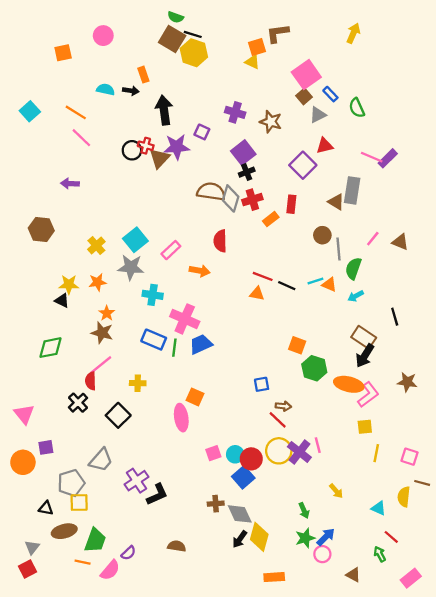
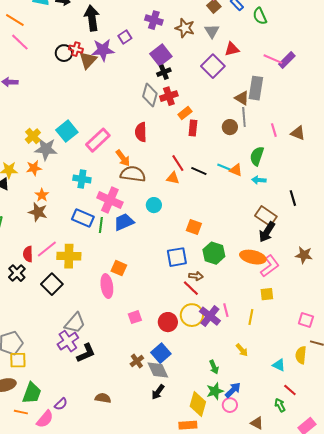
gray triangle: (318, 115) -> (212, 31), moved, turned -35
purple square: (202, 132) -> (125, 37), turned 32
brown semicircle: (211, 192) -> (133, 174), moved
red rectangle: (291, 204) -> (193, 128), moved
pink line: (373, 239) -> (274, 130), turned -56
gray line: (338, 249) -> (244, 117), moved
pink rectangle: (171, 250) -> (98, 140), size x1.4
gray star: (131, 267) -> (46, 149), moved
orange arrow: (200, 271) -> (123, 158), turned 42
red line: (263, 276) -> (178, 163), turned 36
cyan line: (315, 281) -> (224, 167), turned 40
cyan arrow: (356, 296) -> (259, 180), turned 32
orange square: (297, 345) -> (194, 227), moved
pink line: (101, 365) -> (47, 249), moved
green hexagon: (314, 368) -> (214, 253), moved
yellow cross: (138, 383) -> (69, 256), size x1.6
blue square: (262, 384) -> (177, 257), size x1.5
yellow line: (376, 453) -> (251, 317), moved
cyan circle: (235, 454) -> (154, 205), moved
gray trapezoid: (101, 460) -> (75, 323), moved
blue square: (243, 477) -> (161, 353), moved
brown cross: (216, 504) -> (137, 361), turned -32
yellow diamond: (259, 537) -> (198, 404), moved

